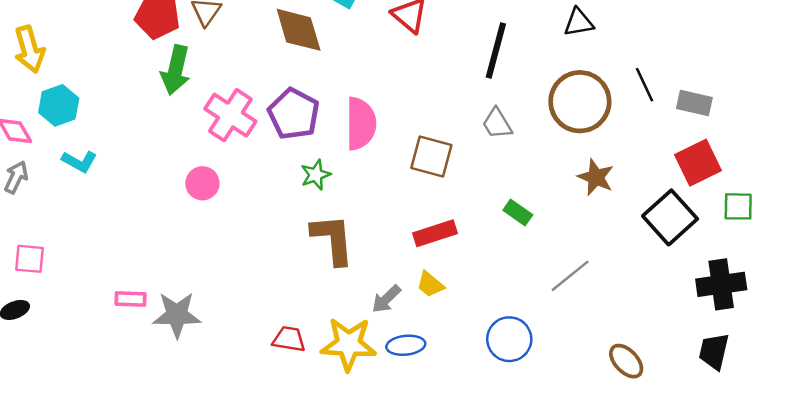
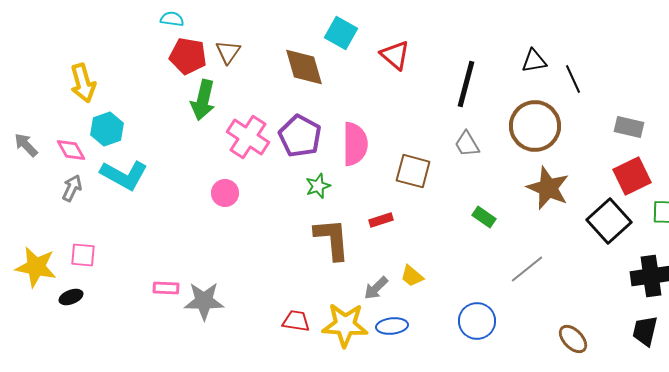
black line: (644, 85) -> (573, 79), moved
cyan L-shape: (79, 161) -> (124, 175), size x1.6
brown star: (596, 177) -> (548, 188), size x1.4
red rectangle: (435, 233) -> (381, 220), moved, size x0.7

